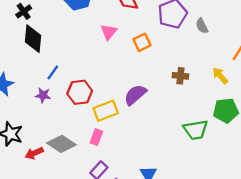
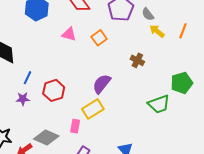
pink triangle: (109, 32) -> (69, 34), turned -42
brown cross: (180, 76) -> (137, 60), turned 32
yellow arrow: (220, 76) -> (157, 31), moved
yellow rectangle: (106, 111) -> (93, 109), moved

